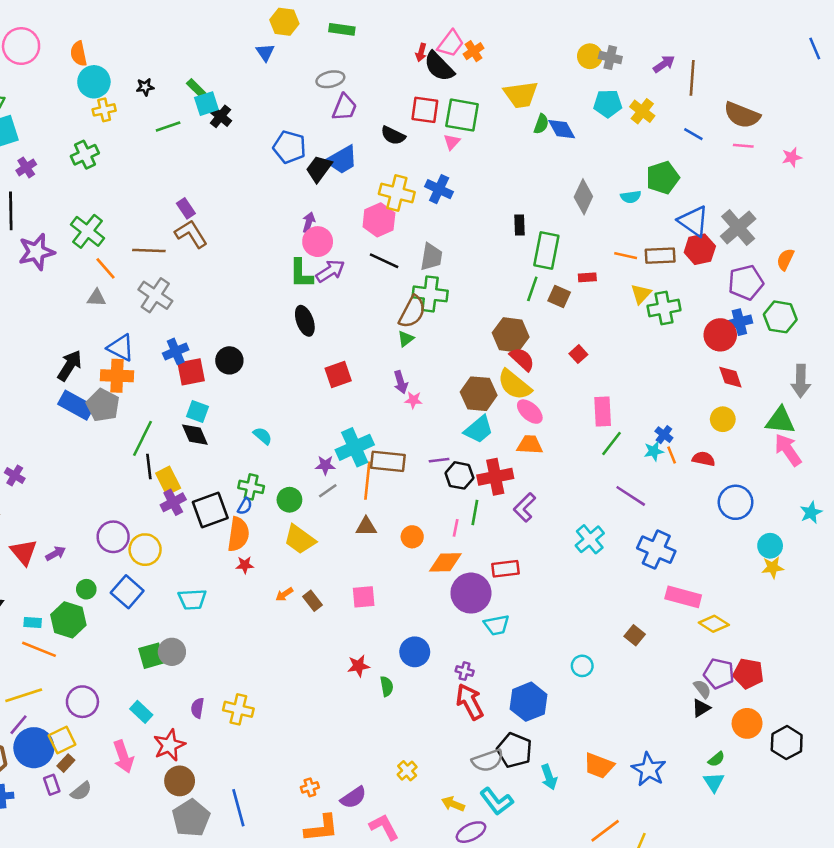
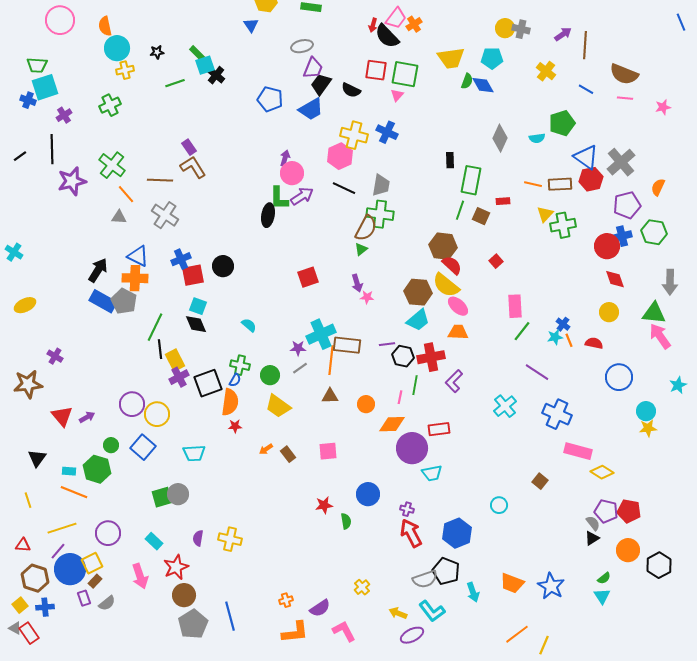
cyan pentagon: (608, 104) -> (492, 58), moved
black trapezoid: (319, 169) -> (321, 84), moved
black ellipse: (305, 321) -> (268, 215), moved, turned 30

